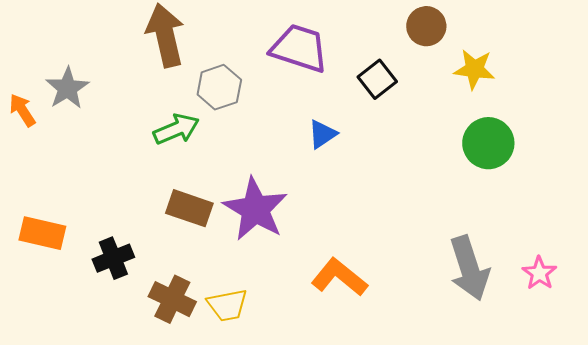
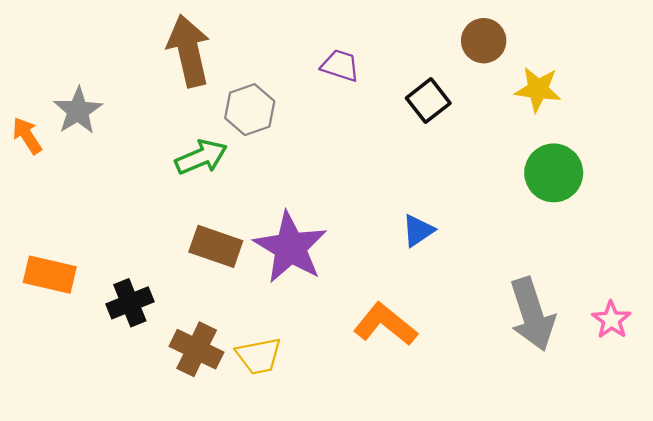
purple trapezoid: (299, 48) -> (340, 66), size x0.6
blue triangle: (322, 134) -> (418, 231), moved

